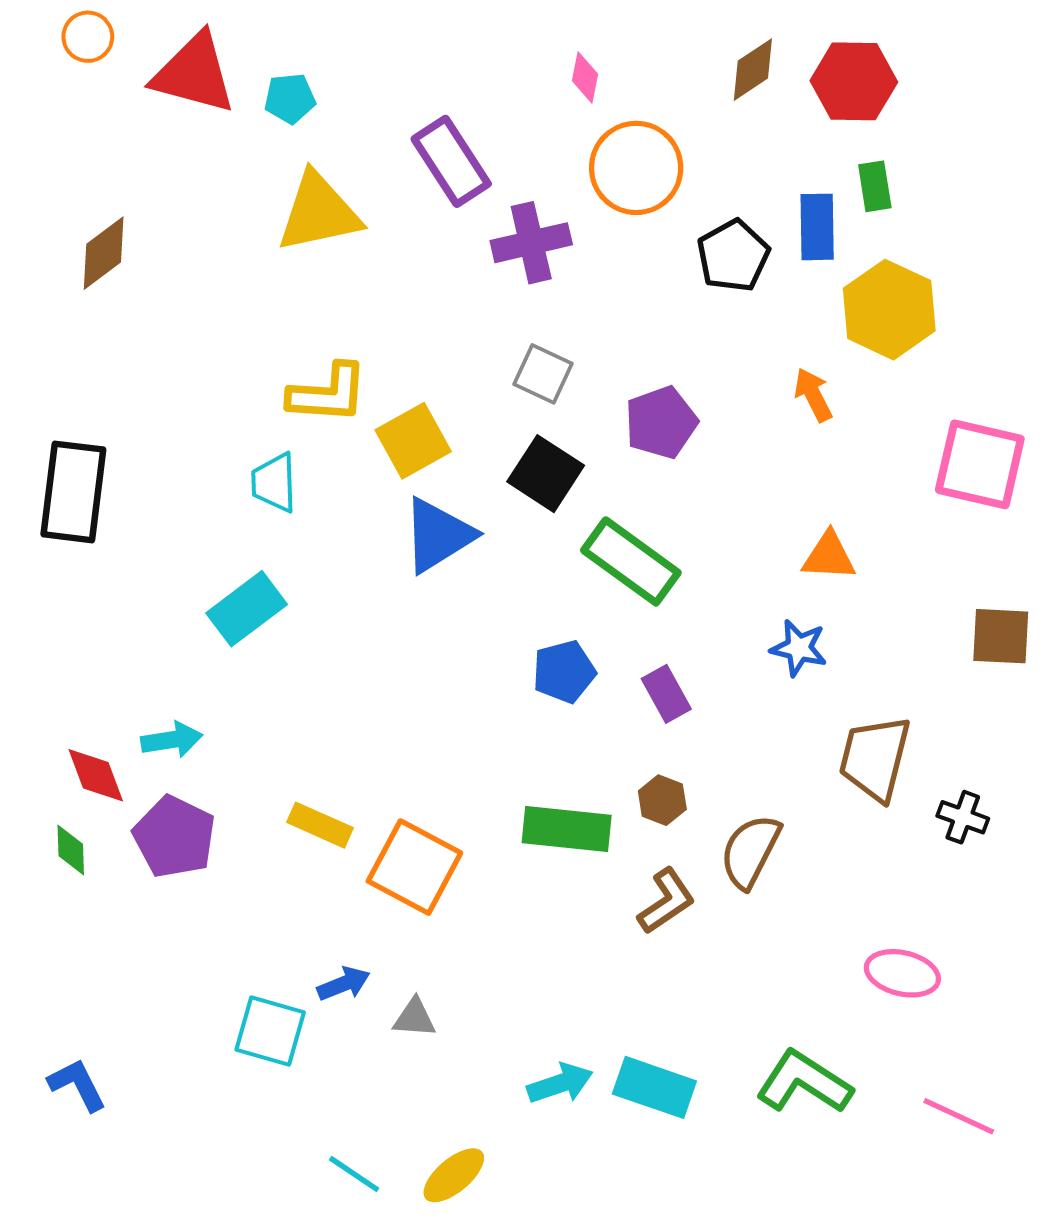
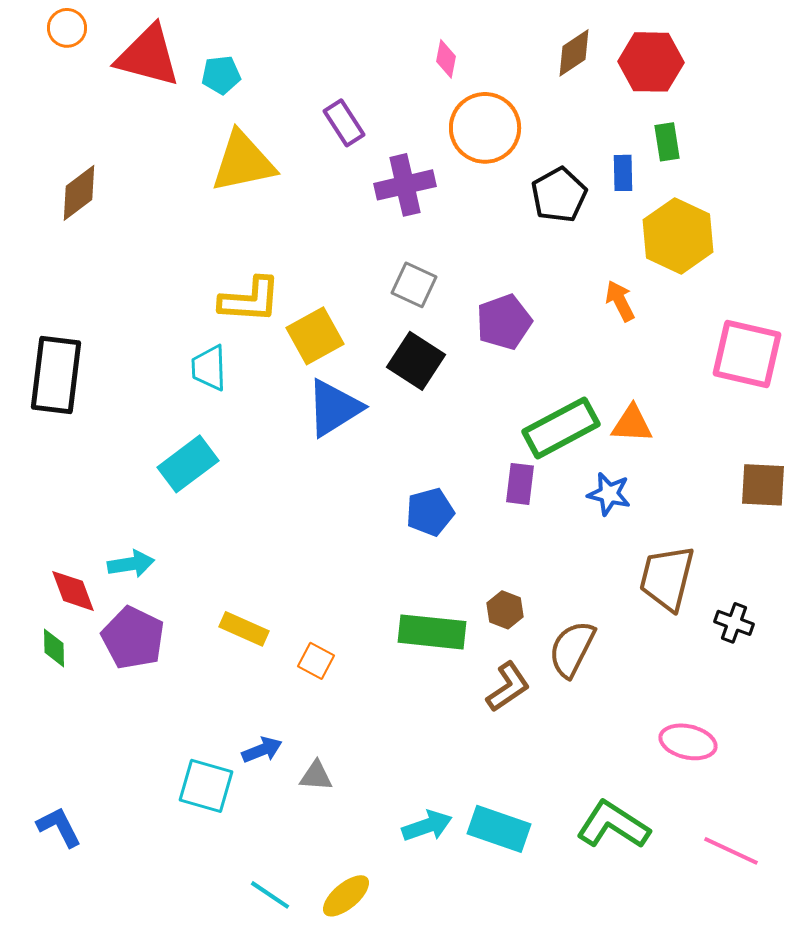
purple rectangle: (451, 161) -> (344, 123), size x0.7
blue rectangle: (817, 227) -> (623, 173), size x0.7
green rectangle: (631, 561) -> (561, 428), moved, turned -64
purple rectangle: (666, 694) -> (520, 484), moved, turned 36
orange square: (414, 867) -> (316, 661), size x0.5

